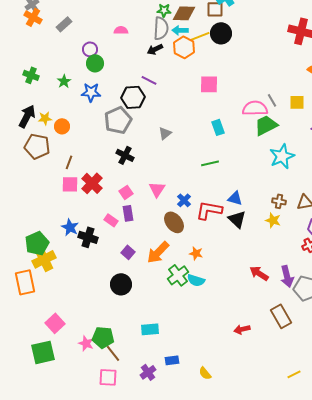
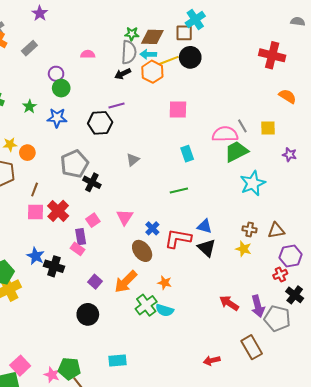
purple line: (149, 80) -> (116, 105), turned -42
gray pentagon: (118, 120) -> (74, 164), moved
purple rectangle: (128, 213) -> (81, 237), moved
pink square: (55, 323) -> (20, 366), moved

